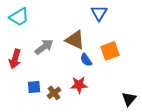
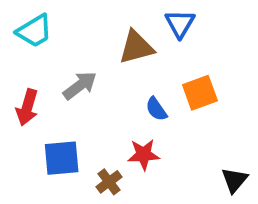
brown triangle: (75, 40) -> (136, 47), moved, turned -40
blue square: (34, 87) -> (62, 158), size x1.5
brown cross: (54, 93) -> (109, 182), moved

